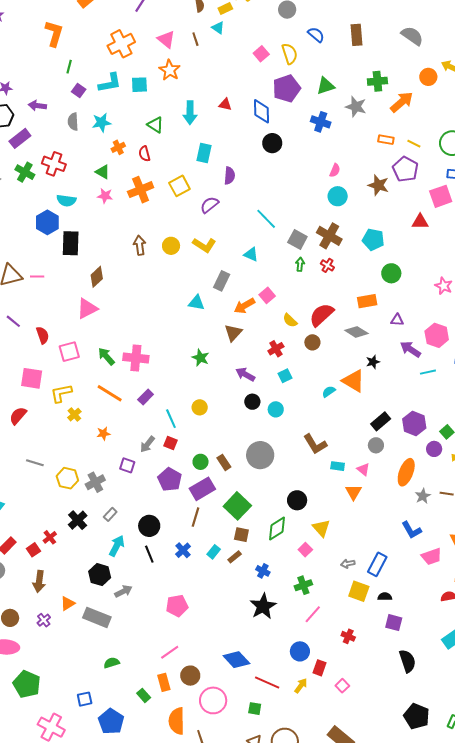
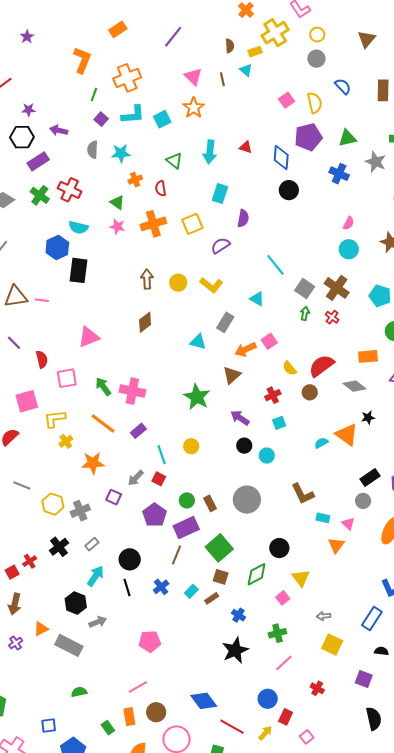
orange cross: (121, 44) -> (127, 78), moved
cyan square: (139, 85) -> (162, 119), turned -30
brown diamond: (97, 277) -> (145, 322), moved
green star: (200, 358) -> (197, 397), size x1.5
pink square: (32, 378) -> (27, 401), turned -30
orange star: (103, 434) -> (93, 463), size x1.6
blue rectangle: (377, 564) -> (372, 619), moved
black semicircle: (385, 597) -> (381, 651), moved

